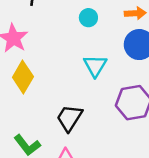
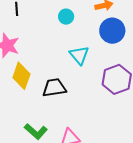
black trapezoid: (69, 118) -> (54, 88), moved, turned 60

